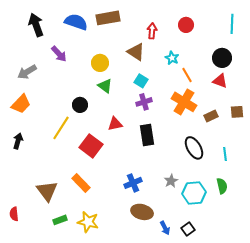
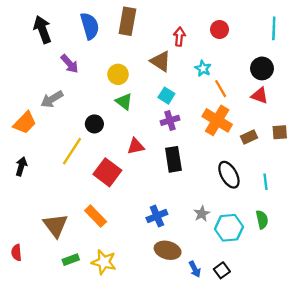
brown rectangle: (108, 18) -> (127, 21), turned -70
blue semicircle: (76, 22) -> (90, 26), turned 55
gray arrow: (27, 72) -> (52, 99), moved

